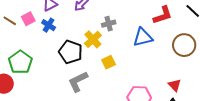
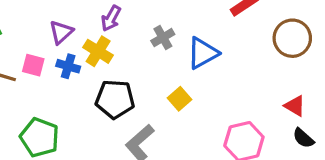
pink square: (28, 19) -> (33, 65), turned -32
blue triangle: (143, 37) -> (203, 53), moved
yellow cross: (93, 39) -> (98, 51), moved

